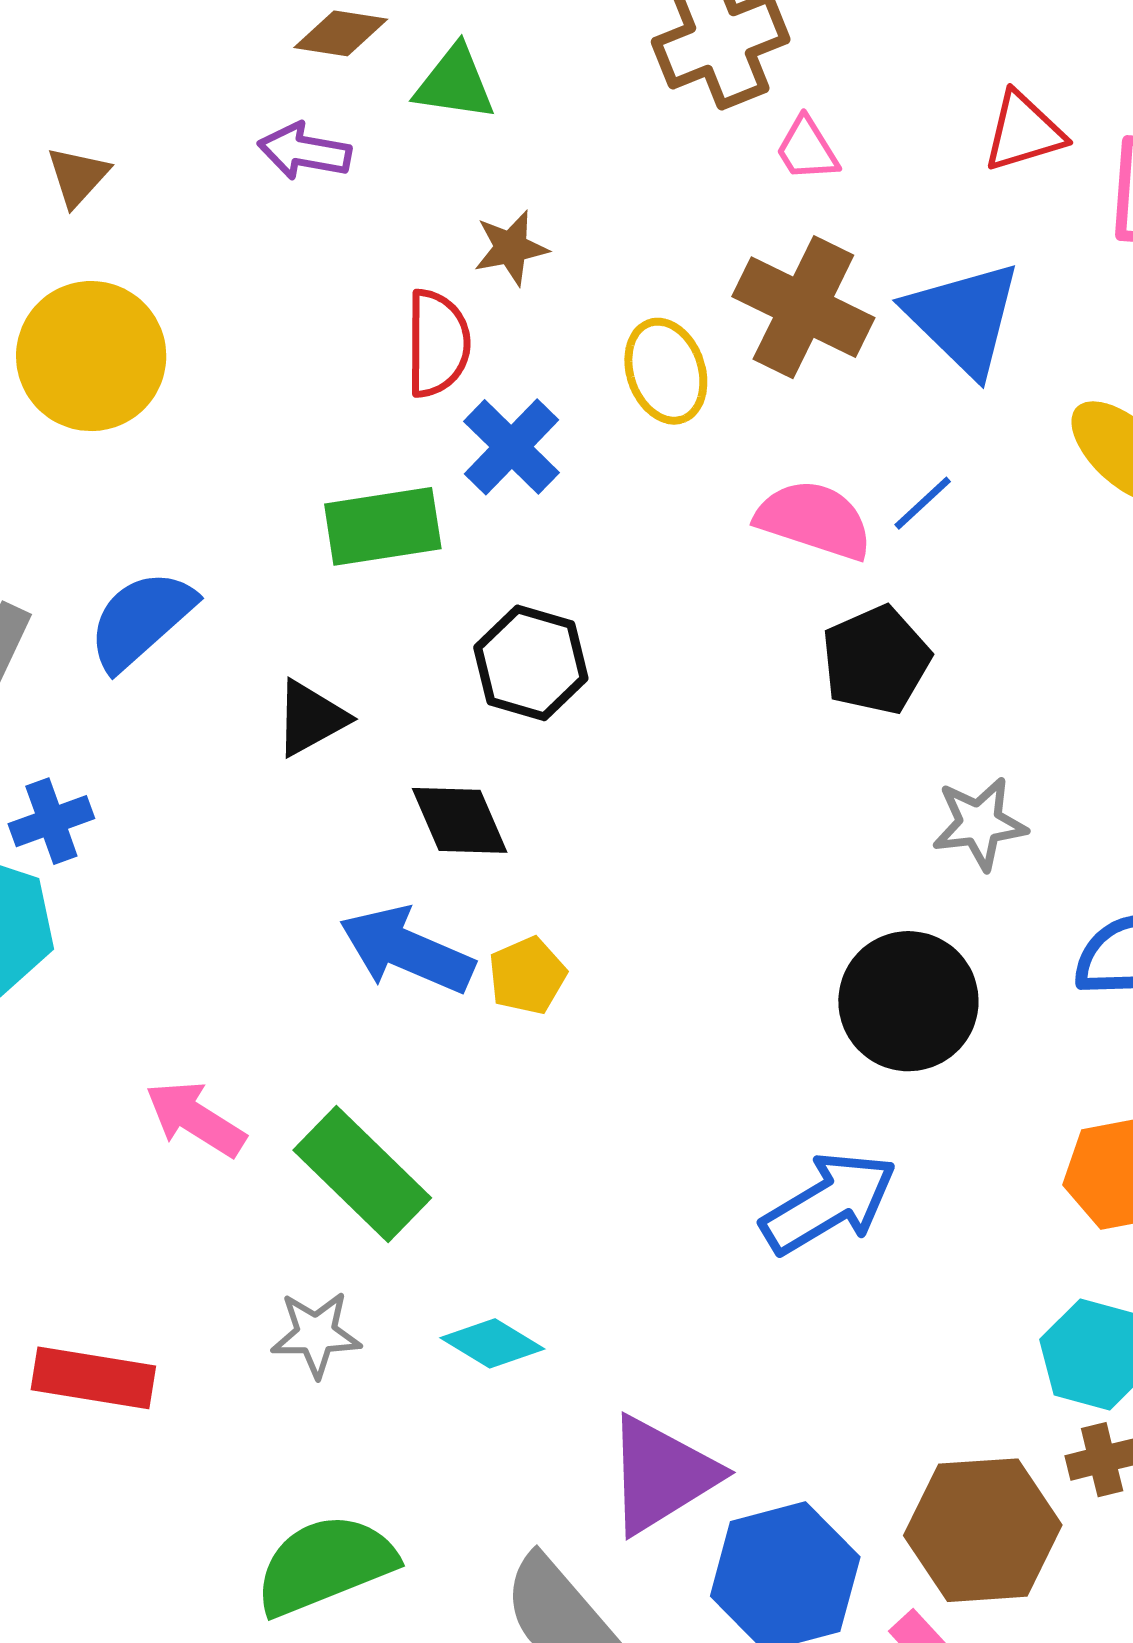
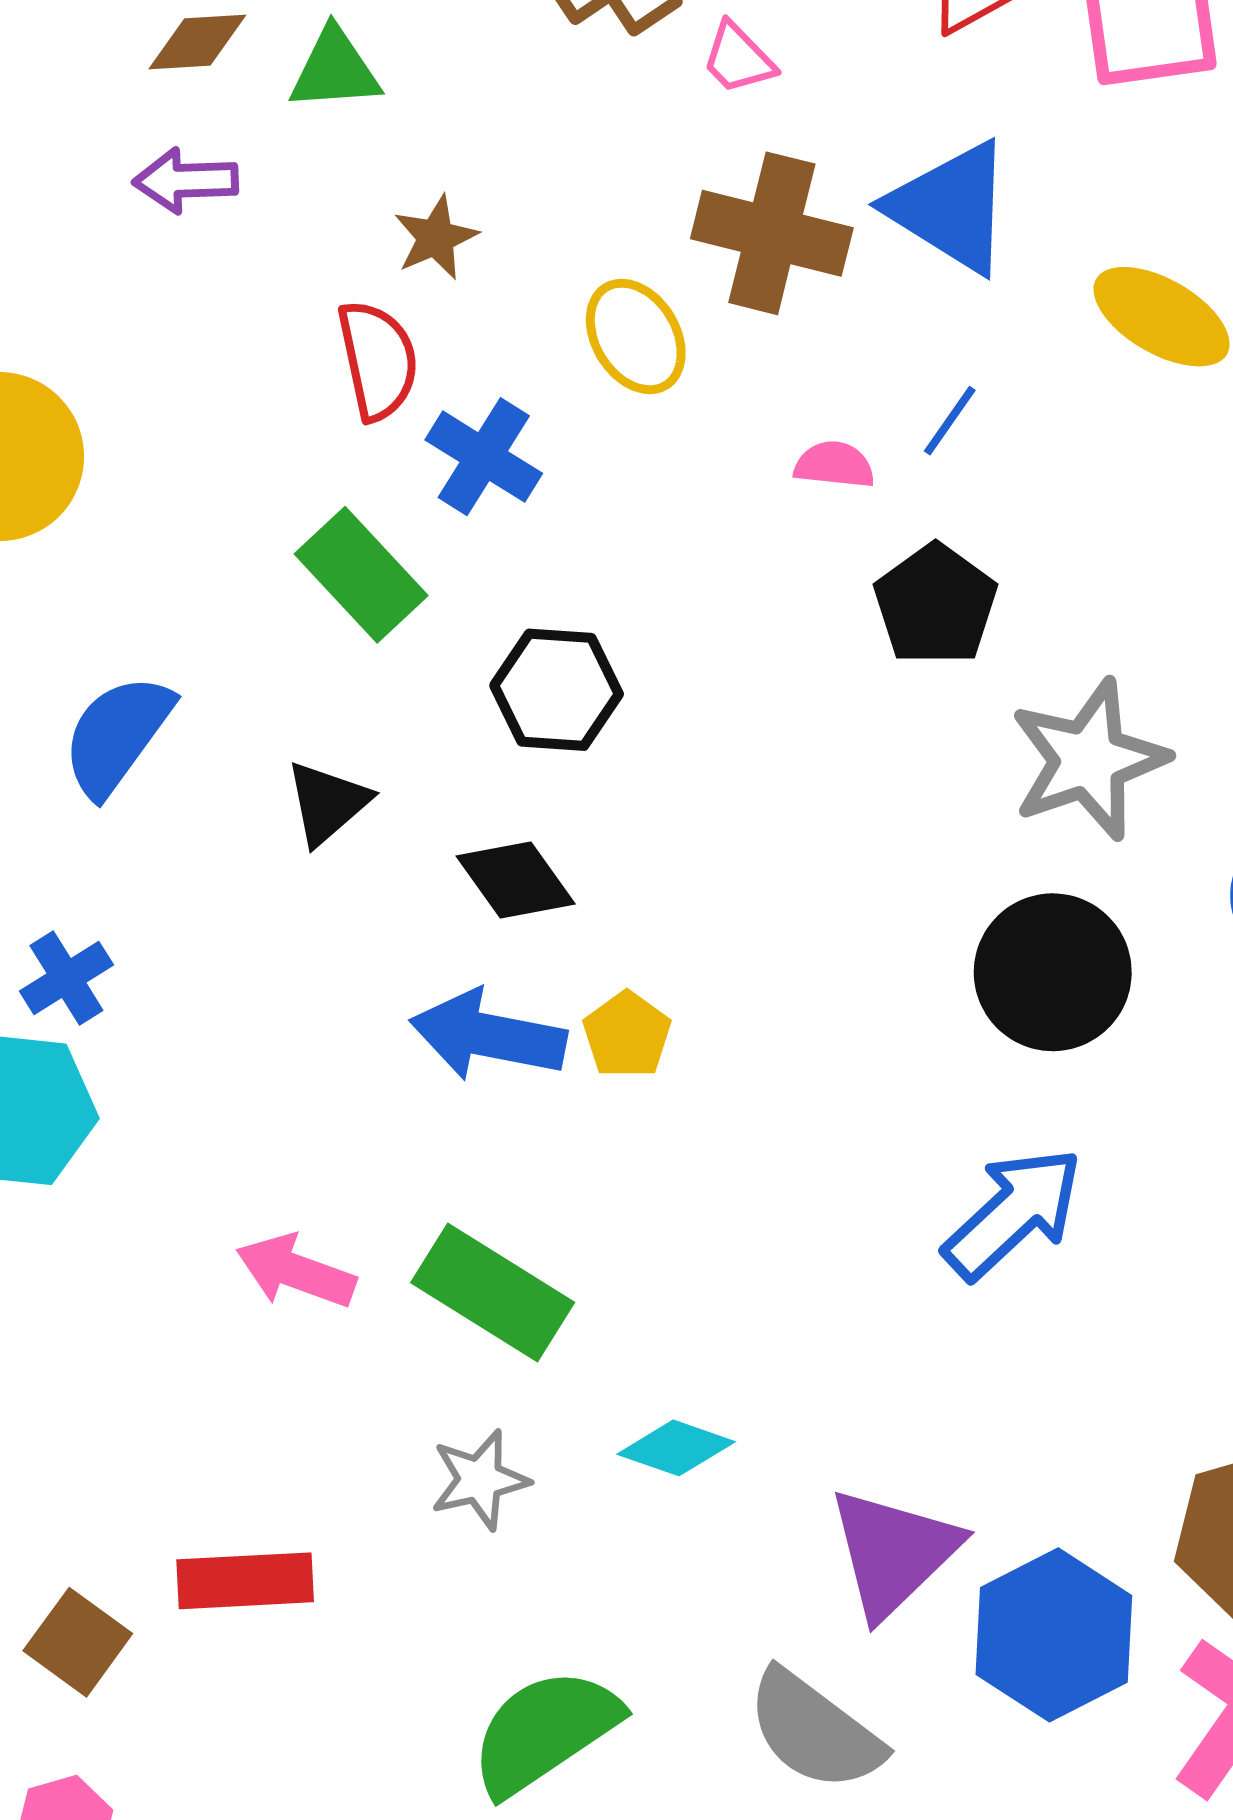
pink semicircle: (814, 520) -> (834, 465), size x0.6
green rectangle: (383, 526) -> (361, 575), turned 68
gray star: (980, 824) -> (1089, 760), size x1.5

